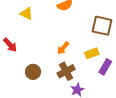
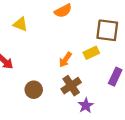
yellow rectangle: (92, 53) -> (91, 53), moved

